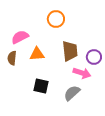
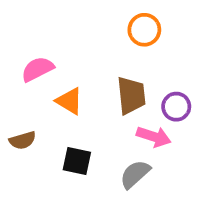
orange circle: (56, 19) -> (144, 30), moved
orange triangle: (37, 54) -> (69, 101), turned 35
brown semicircle: (12, 58) -> (22, 140), moved, turned -112

